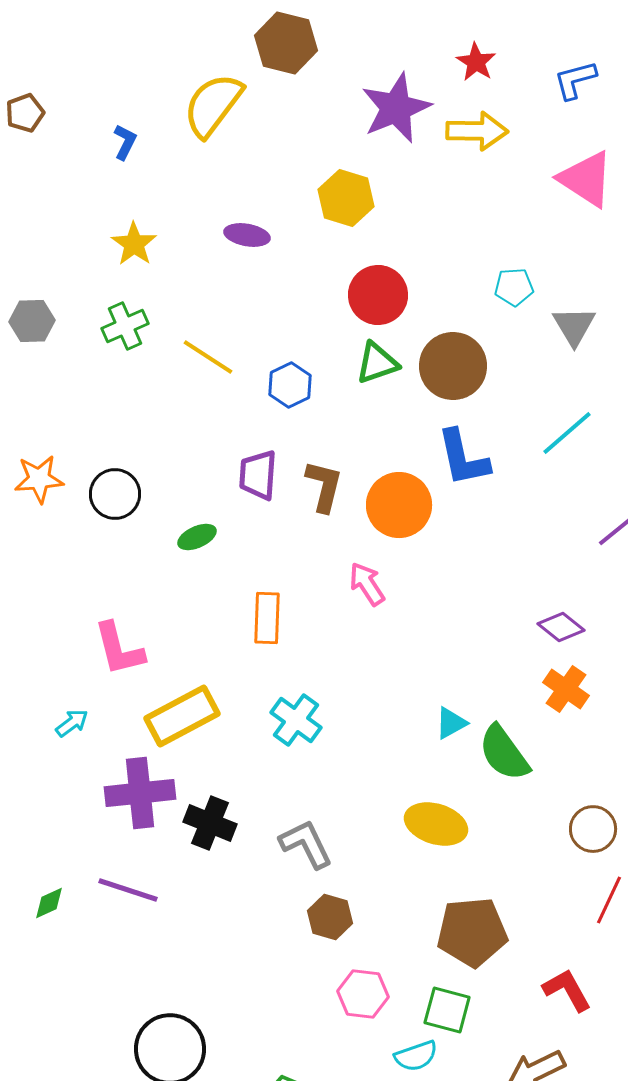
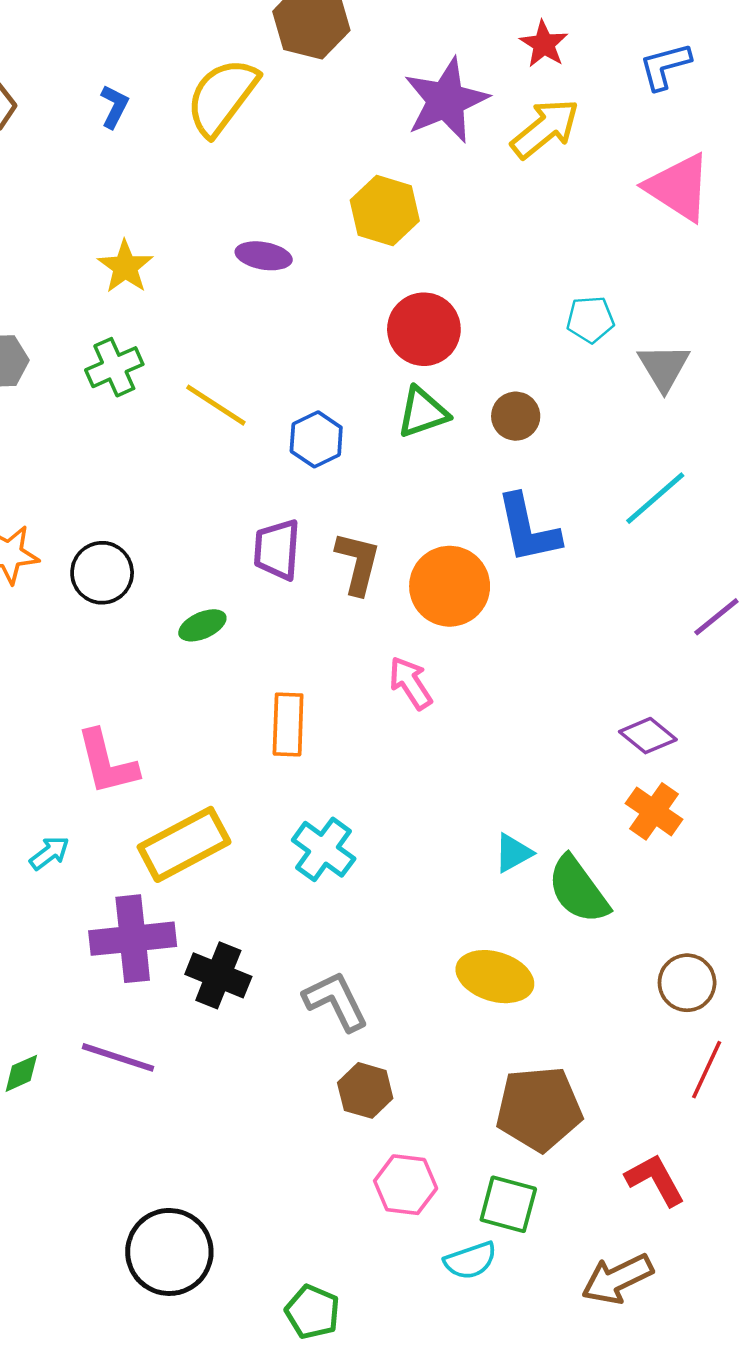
yellow arrow: (477, 131) -> (545, 129), turned -40
blue L-shape: (125, 142) -> (114, 106), moved
brown circle: (453, 366) -> (516, 416), size x0.6

